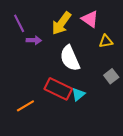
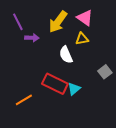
yellow triangle: (106, 41) -> (82, 39), moved
white semicircle: (70, 58) -> (66, 55), size x0.7

